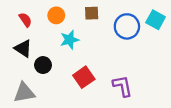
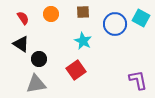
cyan star: (69, 40) -> (83, 41), moved, turned -30
purple L-shape: (122, 86) -> (138, 80), moved
gray triangle: (24, 93) -> (36, 84), moved

